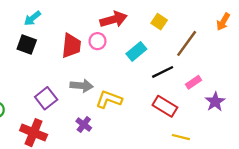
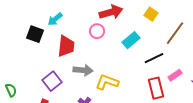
cyan arrow: (32, 18) -> (55, 19), moved
red trapezoid: (71, 46) -> (66, 46), moved
pink rectangle: (193, 82) -> (175, 75), moved
red rectangle: (165, 106) -> (156, 88), turned 45

